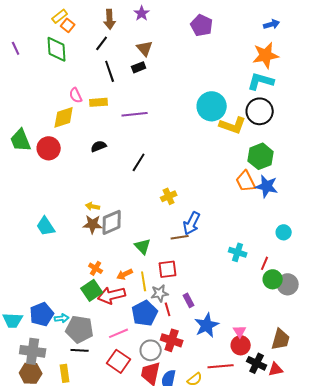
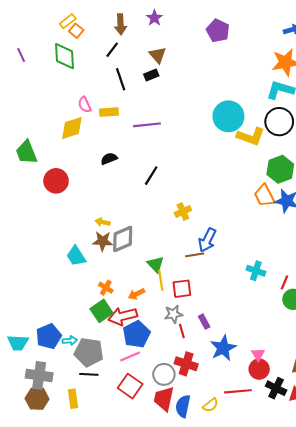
red circle: (49, 148) -> (56, 181), moved
cyan trapezoid: (46, 226) -> (76, 256), moved
yellow line: (144, 281) -> (161, 280), moved
blue pentagon: (145, 313) -> (136, 334), moved

